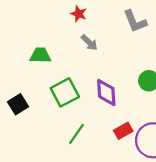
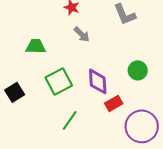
red rectangle: (123, 131) -> (114, 103), moved

